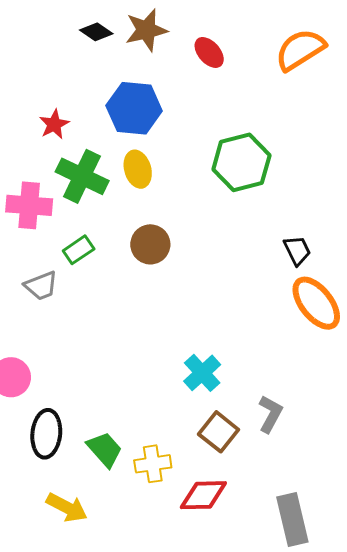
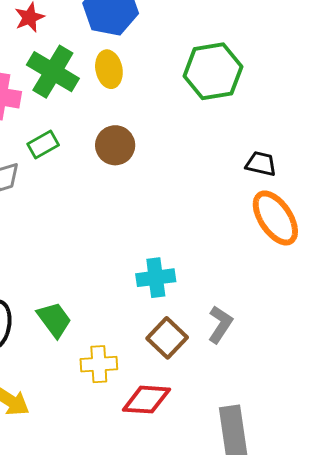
black trapezoid: (297, 250) -> (261, 164), turned -56
cyan cross: (202, 373) -> (156, 278), turned 30
green trapezoid: (105, 449) -> (54, 320), moved

